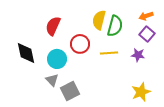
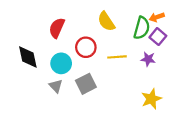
yellow semicircle: (99, 20) -> (106, 21), turned -48
green semicircle: (115, 26) -> (142, 28), moved
gray square: (70, 91) -> (86, 84), moved

